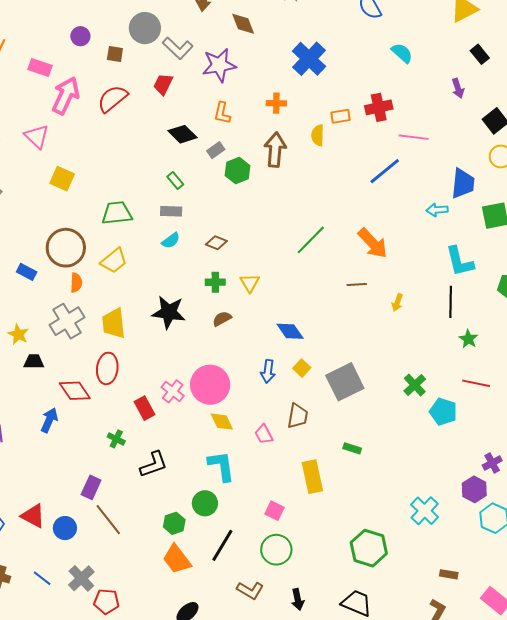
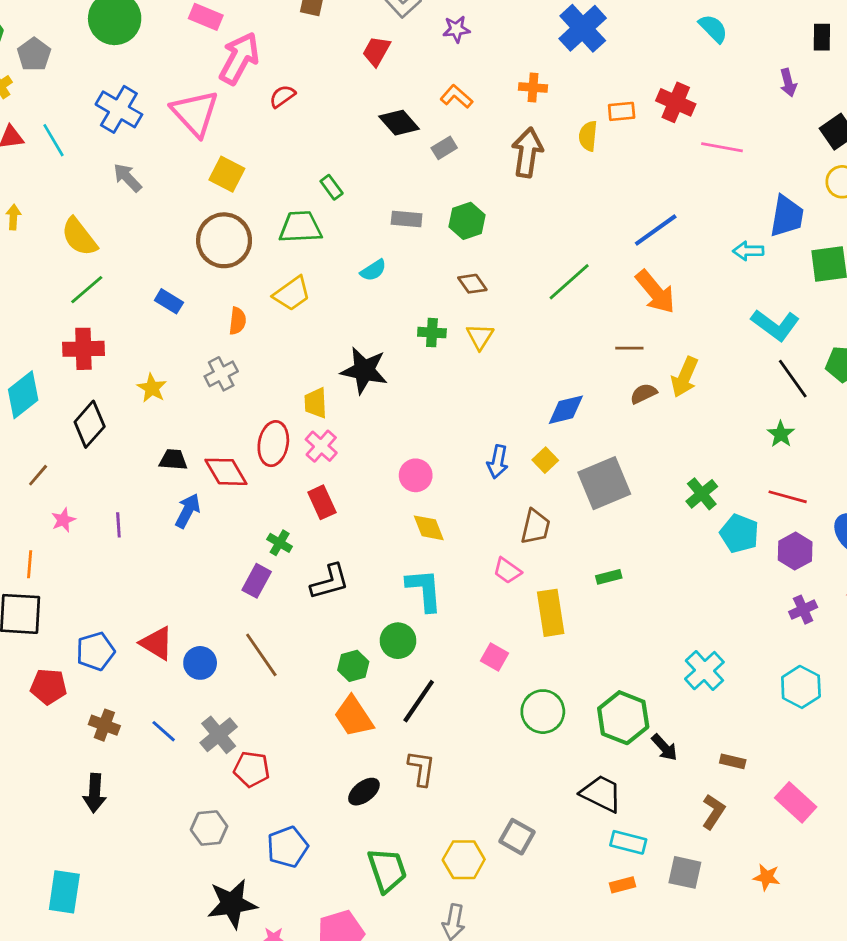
black rectangle: (480, 54) -> (822, 37), turned 36
purple star: (219, 65) -> (456, 29), size x0.6
red semicircle: (112, 99) -> (282, 96), moved, size x0.6
red cross: (379, 107) -> (676, 102), turned 32
orange L-shape: (222, 113) -> (456, 97), turned 115
pink triangle: (37, 136) -> (195, 113), size x1.4
green hexagon: (237, 171) -> (467, 221), moved
blue line: (385, 171) -> (656, 230), moved
green rectangle: (175, 180) -> (332, 187), moved
gray rectangle: (171, 211) -> (407, 219), moved
brown diamond: (216, 243) -> (472, 284), moved, turned 30
brown circle: (66, 248) -> (224, 240), moved
cyan L-shape: (460, 261) -> (775, 325), turned -44
black line: (451, 302) -> (793, 379), moved, turned -40
yellow arrow: (397, 303) -> (685, 377), size x1.6
brown semicircle: (222, 319) -> (644, 394), moved
gray cross: (67, 321) -> (221, 374), size x0.7
yellow trapezoid: (114, 323) -> (316, 403), moved, size x0.7
blue diamond: (290, 331) -> (566, 410), moved, turned -72
black trapezoid: (34, 362) -> (173, 460), moved
pink circle: (210, 385) -> (416, 475), size x0.6
pink cross: (173, 391) -> (321, 446), moved
pink trapezoid: (264, 434) -> (507, 571), moved, turned -30
green rectangle: (352, 448) -> (609, 577), turned -36
purple rectangle: (91, 487) -> (257, 581), moved
purple hexagon: (474, 489) -> (795, 551), moved
green circle: (276, 550) -> (543, 712), moved
brown L-shape: (250, 590) -> (421, 768), moved, turned -116
black arrow: (298, 599) -> (664, 747), moved, turned -35

